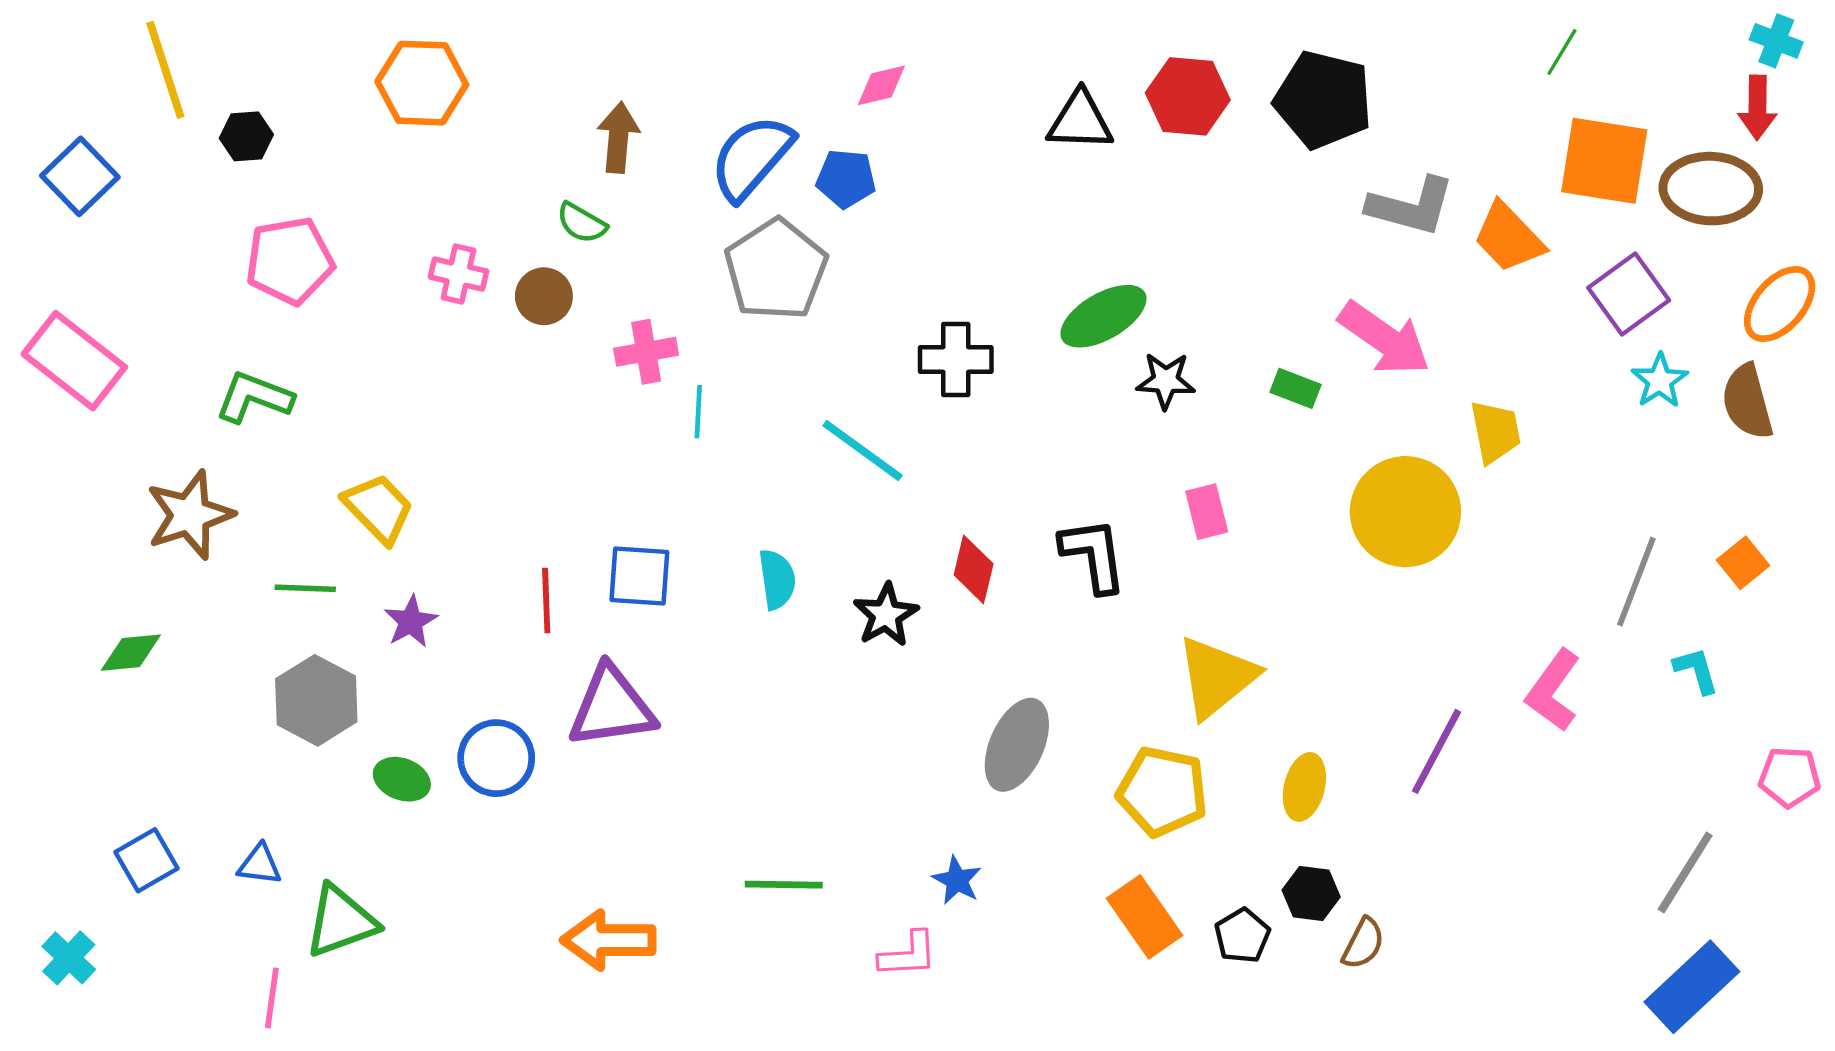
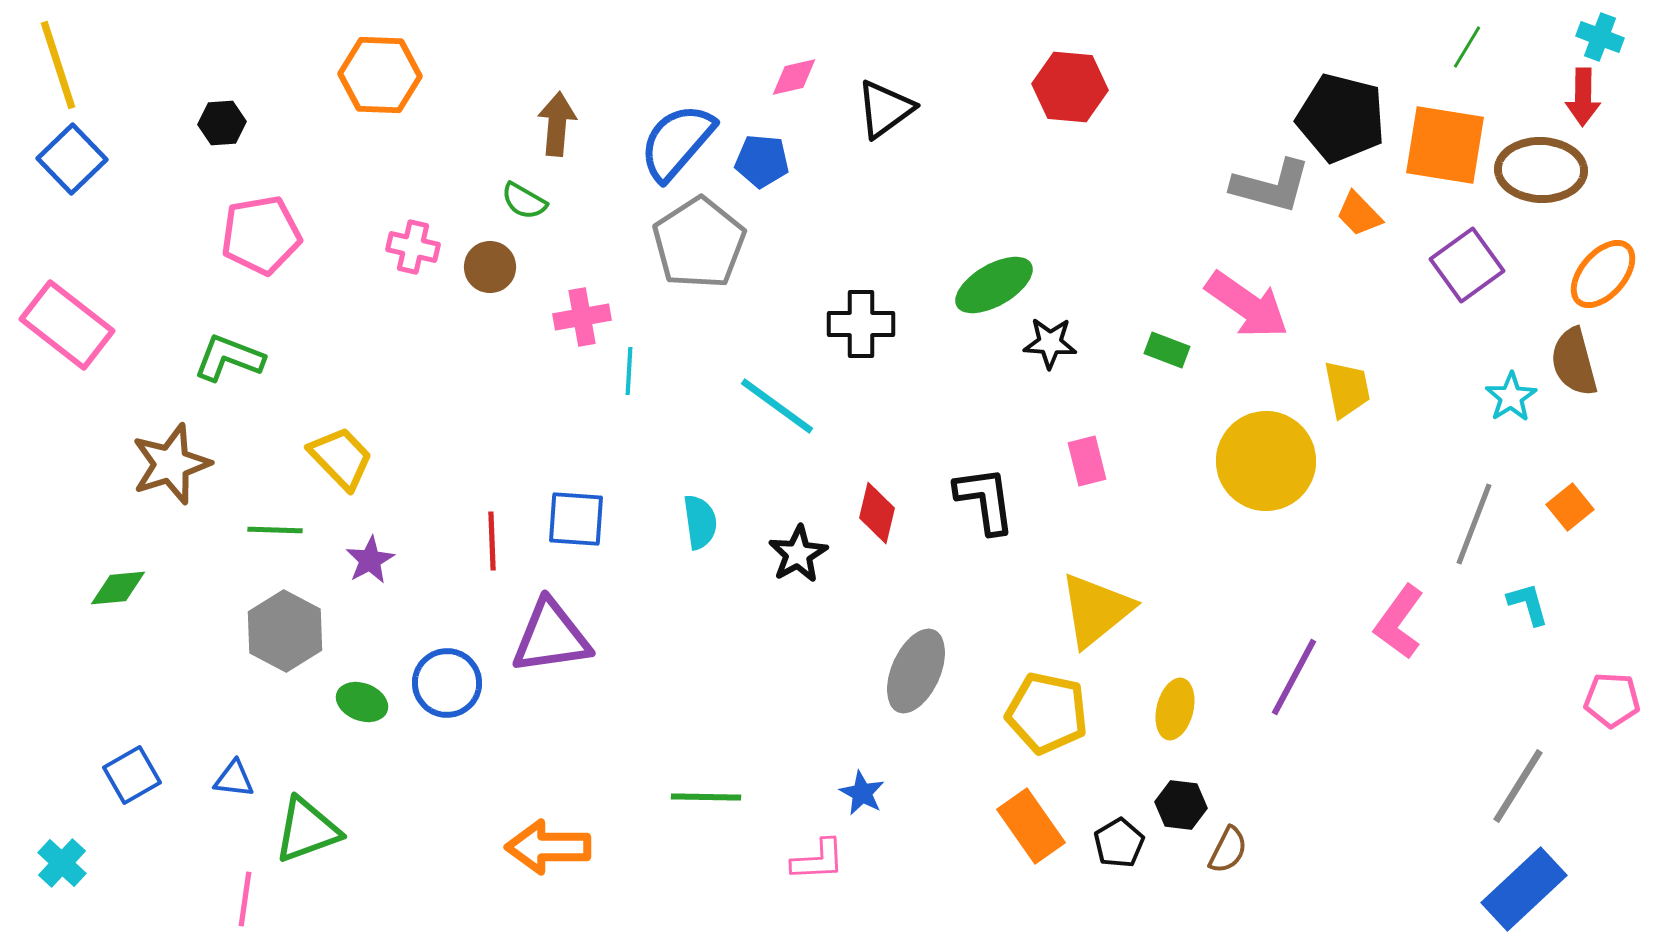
green line: (1562, 52) -> (1467, 47), moved
yellow line: (165, 70) -> (58, 65), moved
black pentagon: (1323, 100) -> (1341, 118), moved
black triangle: (1080, 121) -> (885, 109), moved, turned -38
orange trapezoid: (1509, 237) -> (1359, 214), size x0.7
cyan star: (1660, 381) -> (1511, 397), moved

